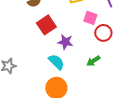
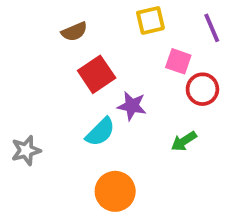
cyan semicircle: (56, 62) -> (100, 132), moved, turned 90

